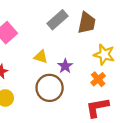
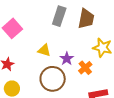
gray rectangle: (57, 20) -> (59, 16), turned -30
orange cross: (98, 79) -> (85, 68), moved

